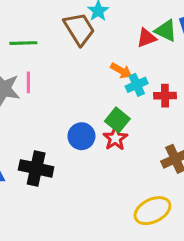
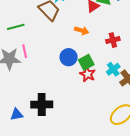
cyan cross: (137, 85) -> (113, 69), moved
green square: (117, 120) -> (86, 62), turned 35
blue circle: (81, 136) -> (69, 57), moved

